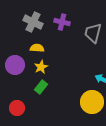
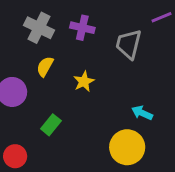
yellow semicircle: (37, 48) -> (45, 67), turned -64
yellow star: (41, 67) -> (84, 82), moved

